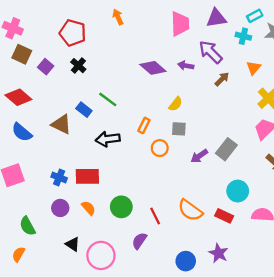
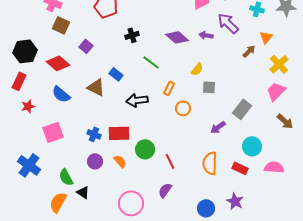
black cross: (78, 66) -> (132, 35), moved, turned 32
purple square: (46, 67) -> (86, 46), moved
brown arrow: (222, 79) -> (249, 51), moved
green line: (108, 99) -> (151, 62), moved
gray square: (179, 129) -> (209, 87), moved
purple arrow: (199, 156) -> (218, 127), moved
green circle: (121, 207) -> (145, 149), moved
orange semicircle: (190, 210) -> (210, 163), turned 55
red line: (155, 216) -> (170, 161), moved
black triangle: (73, 244) -> (83, 192), moved
orange semicircle: (18, 254) -> (58, 202), size x1.5

